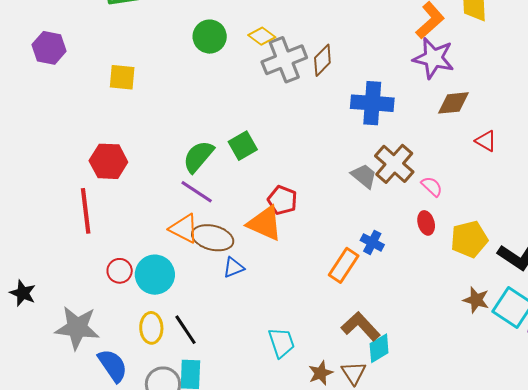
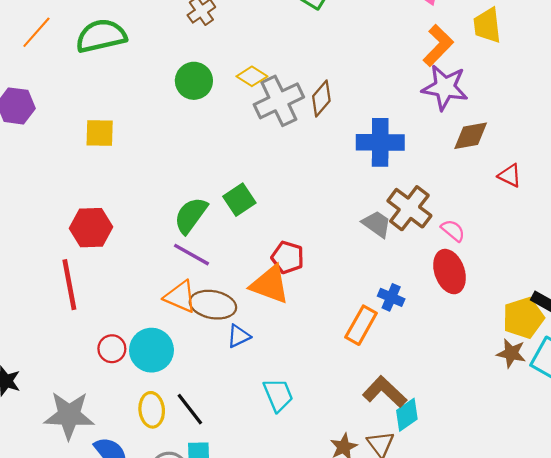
red ellipse: (426, 223) -> (450, 272), size x1.6
yellow pentagon: (469, 239) -> (523, 318), moved
cyan trapezoid: (282, 343) -> (278, 395), moved

